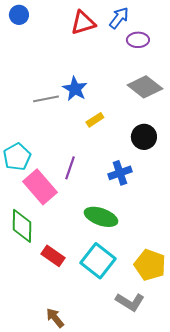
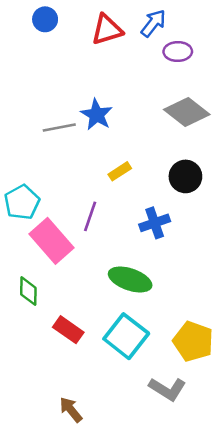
blue circle: (19, 15) -> (45, 19), moved
yellow rectangle: (95, 120) -> (120, 171), moved
green diamond: (22, 226) -> (28, 291), size x0.7

